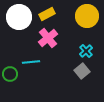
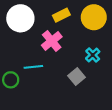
yellow rectangle: (47, 14) -> (61, 15), moved
gray square: (82, 71) -> (76, 77), moved

